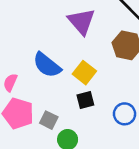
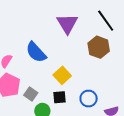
yellow square: (84, 73) -> (62, 75), moved
black square: (85, 100) -> (60, 97), moved

